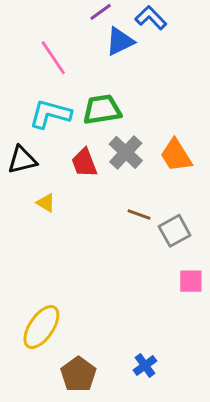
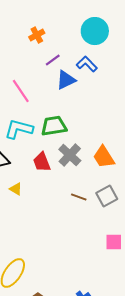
gray square: (175, 231) -> (107, 196), moved

